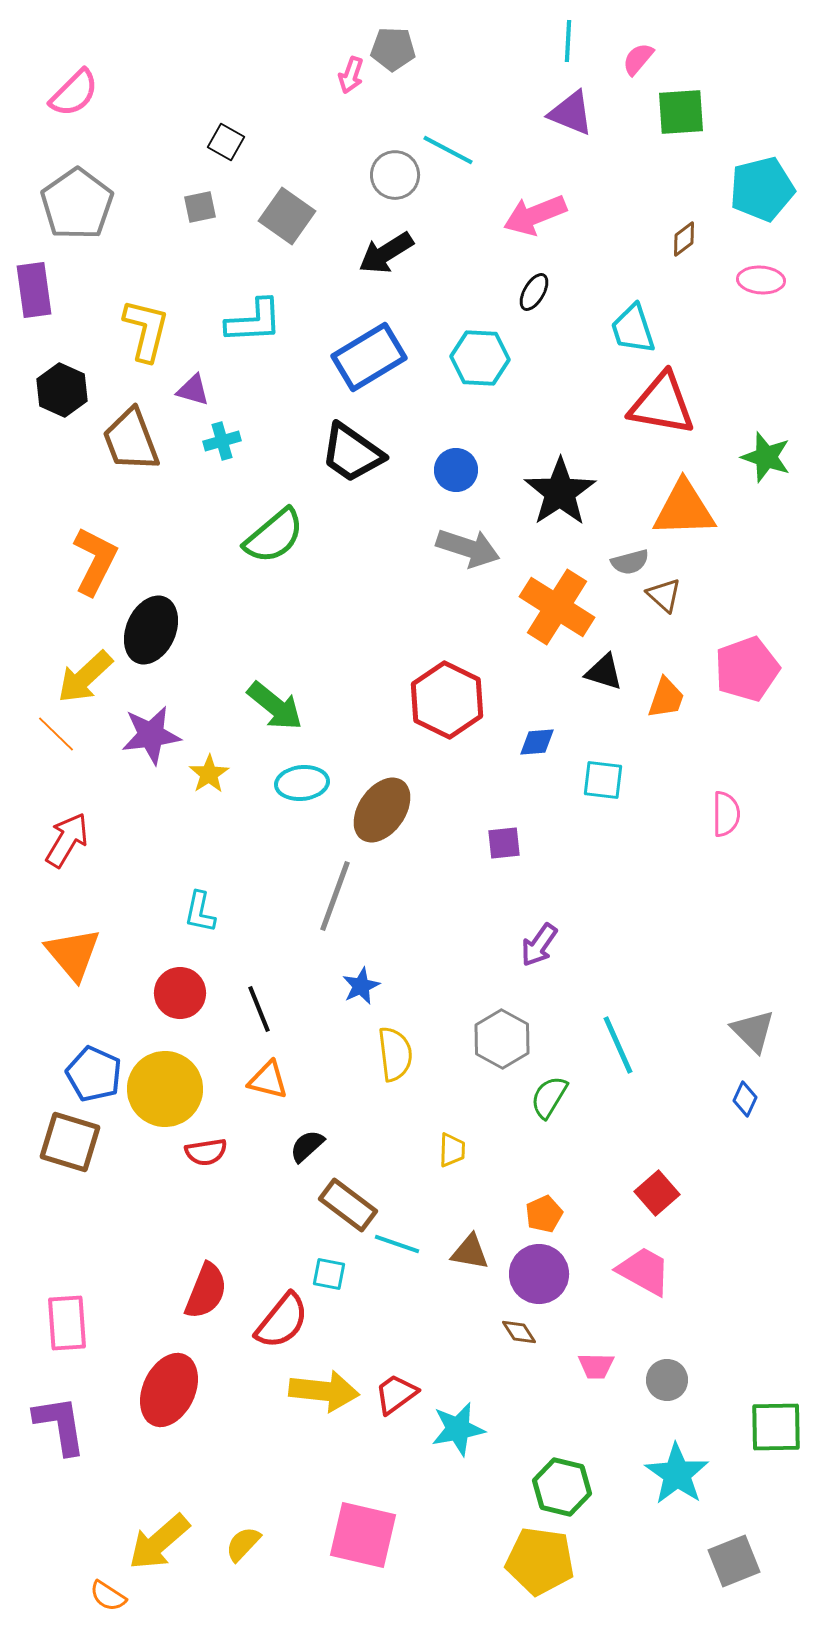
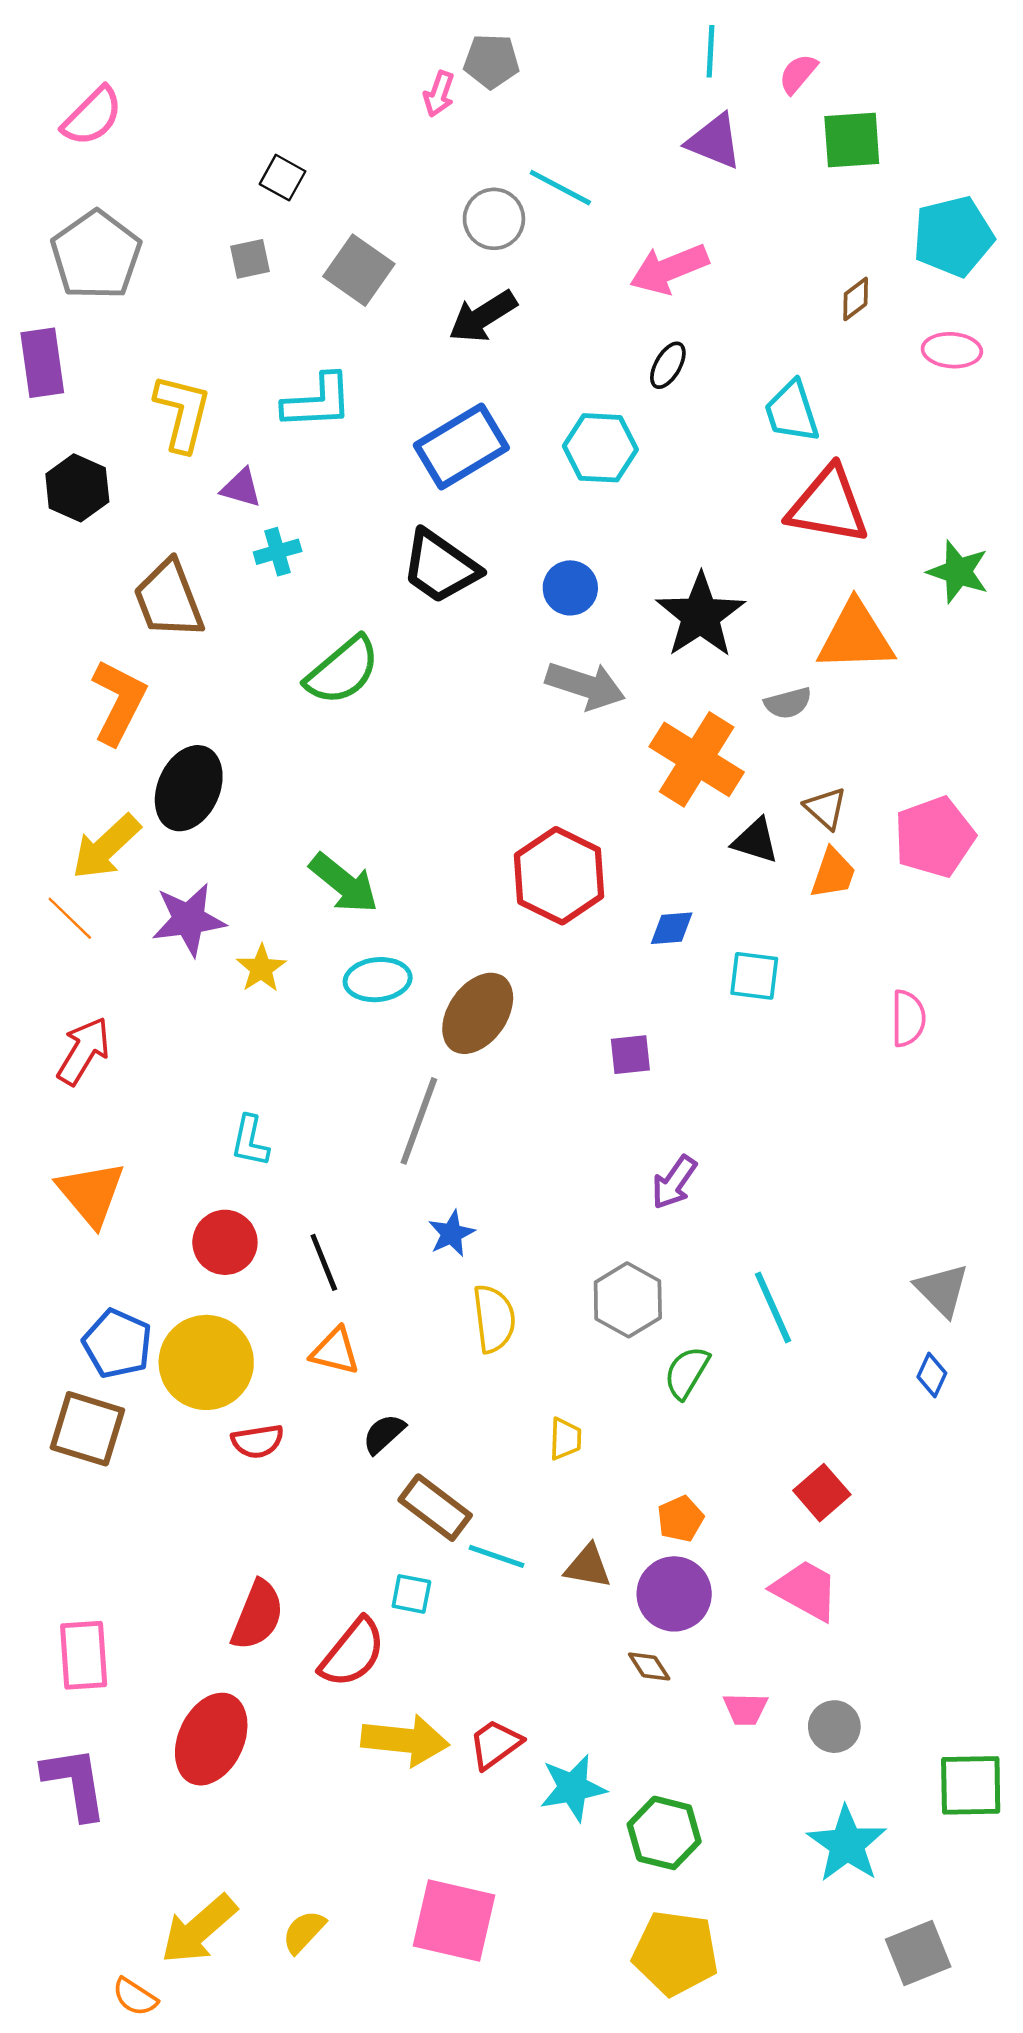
brown trapezoid: (131, 440) -> (169, 599), moved
brown triangle: (664, 595) -> (826, 808), moved
green hexagon: (562, 1487) -> (664, 1833), moved

